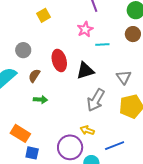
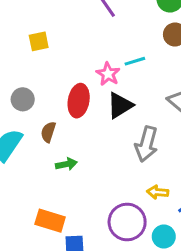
yellow square: (43, 15) -> (39, 41), turned 32
pink star: (85, 29) -> (108, 74), moved
red ellipse: (59, 60) -> (79, 101), turned 40
yellow arrow: (87, 130) -> (158, 192), moved

